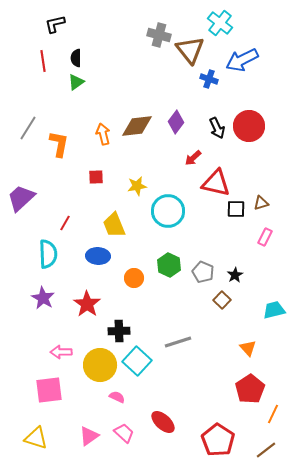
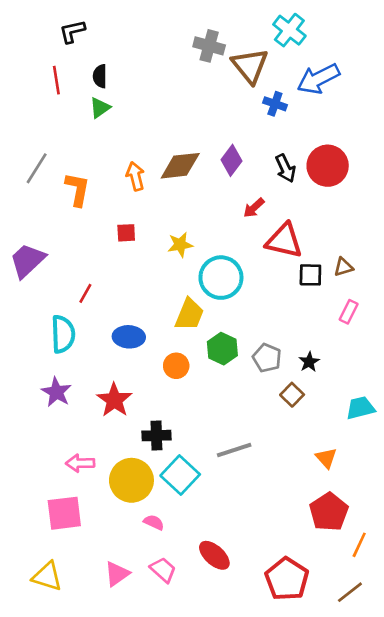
yellow trapezoid: (114, 225) -> (189, 314), moved, turned -136

